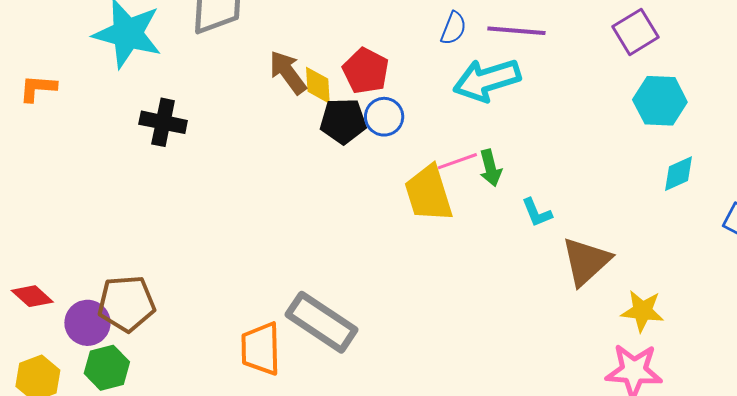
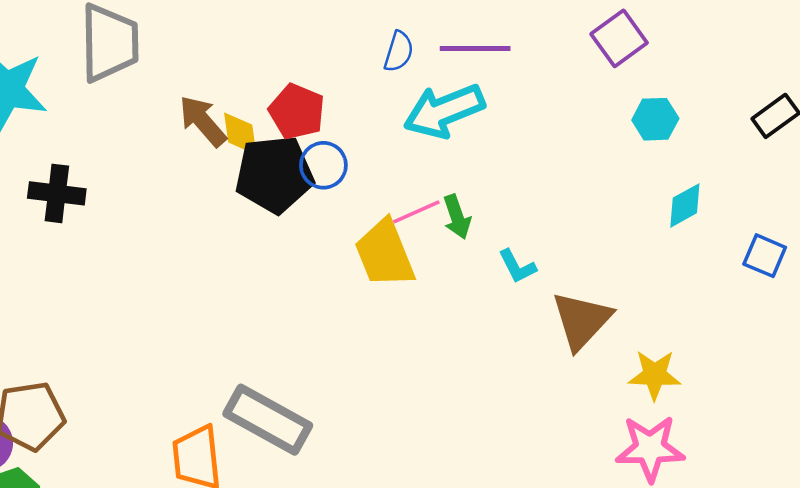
cyan hexagon: (660, 101) -> (655, 119), size x0.7
black pentagon: (343, 121) -> (274, 174), size x1.4

